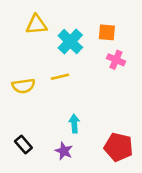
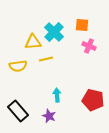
yellow triangle: (36, 25) -> (33, 42), moved
black rectangle: (23, 144) -> (18, 111), size x1.5
red pentagon: (119, 147) -> (93, 100), moved

